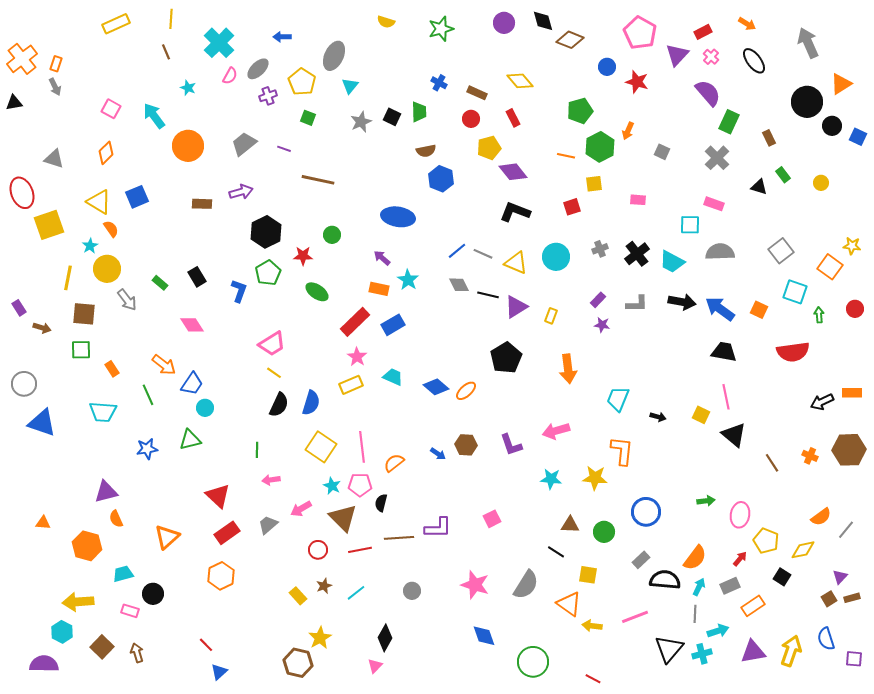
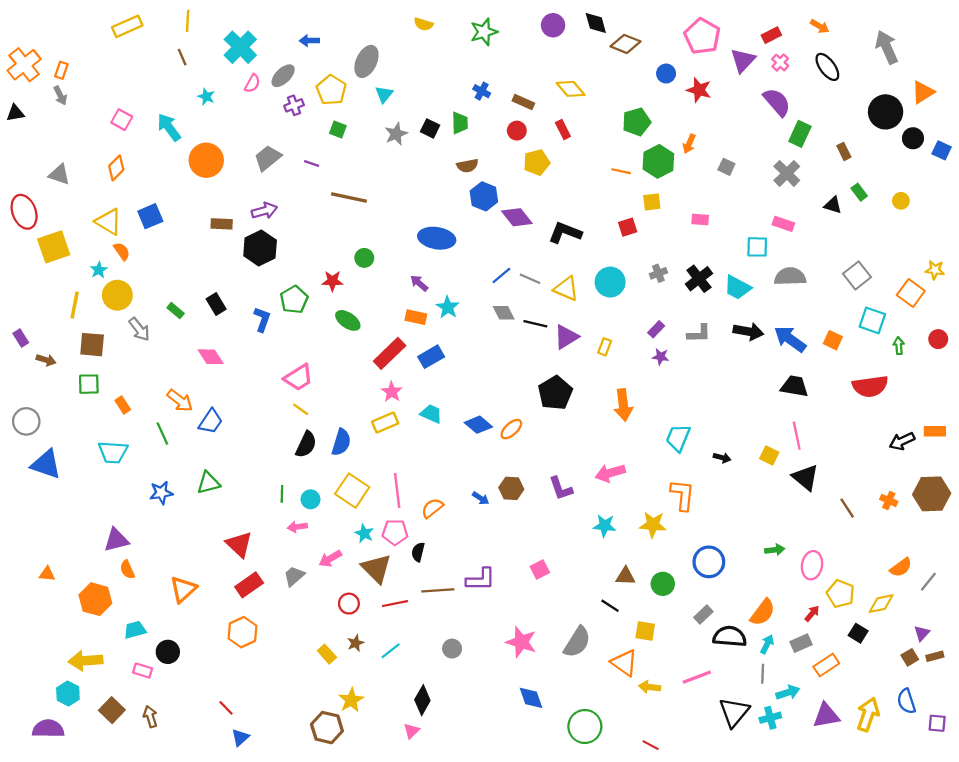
purple diamond: (513, 172) -> (517, 217), moved
black hexagon: (266, 232) -> (260, 248), moved
cyan circle: (205, 408) -> (311, 499), moved

